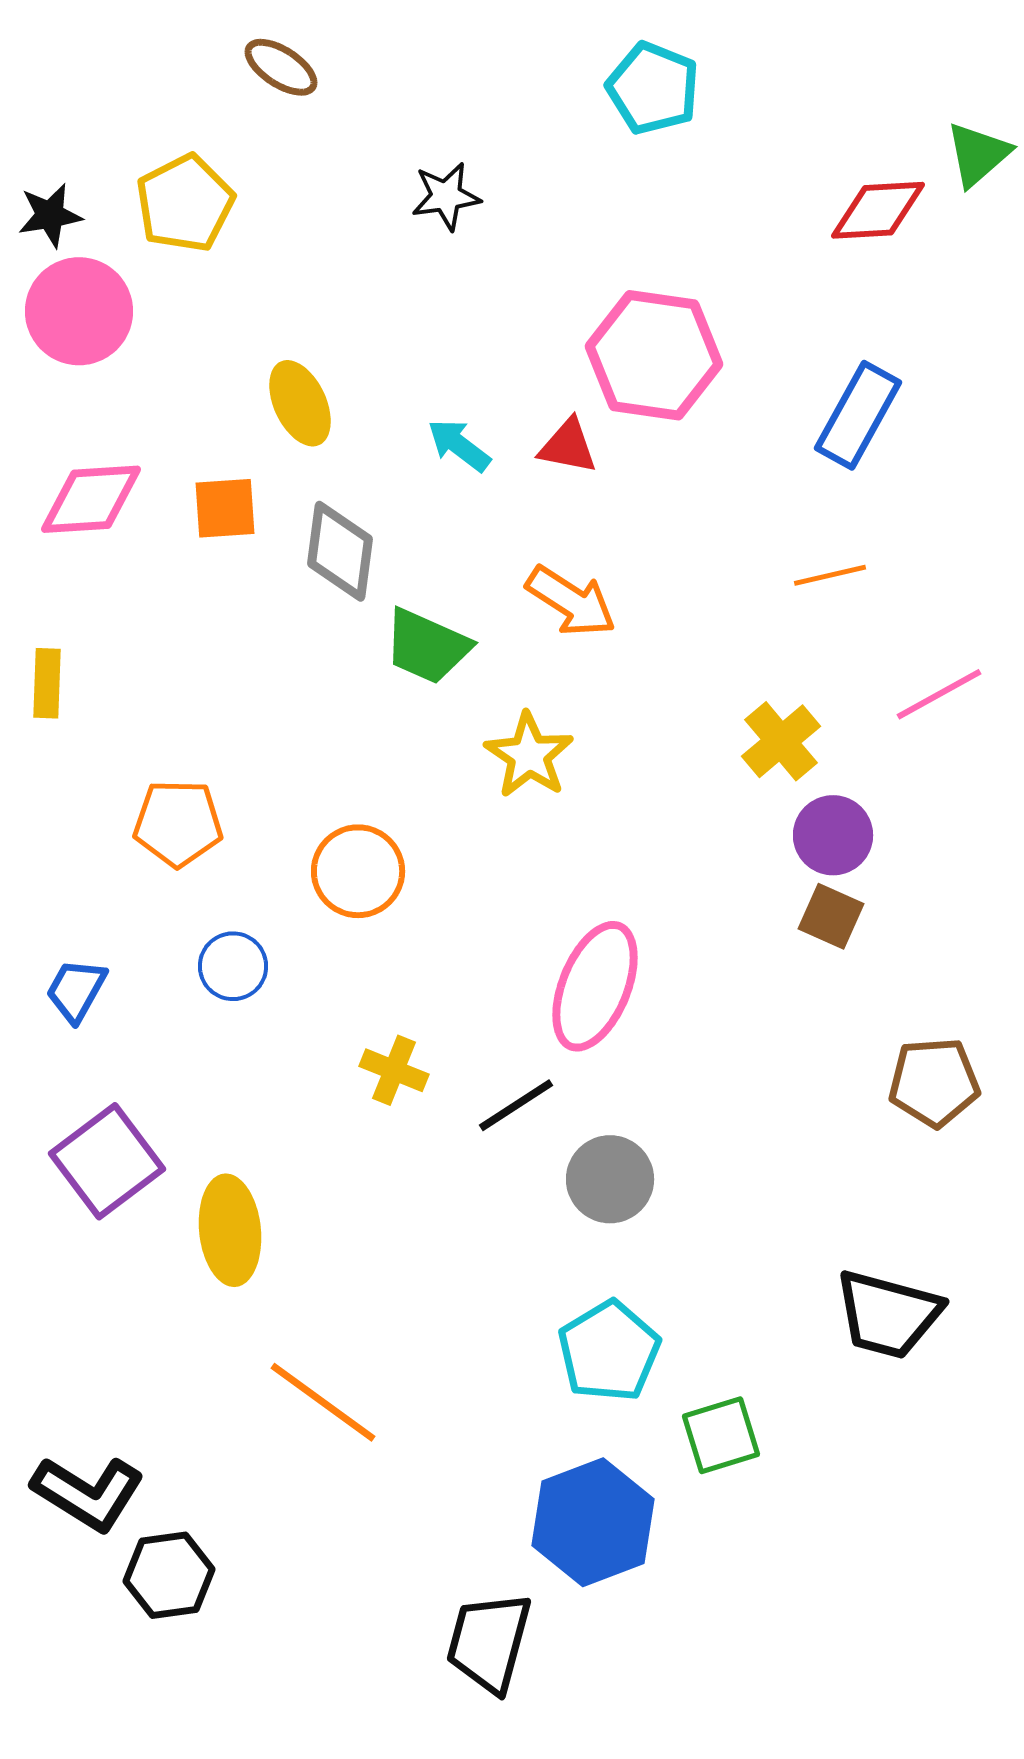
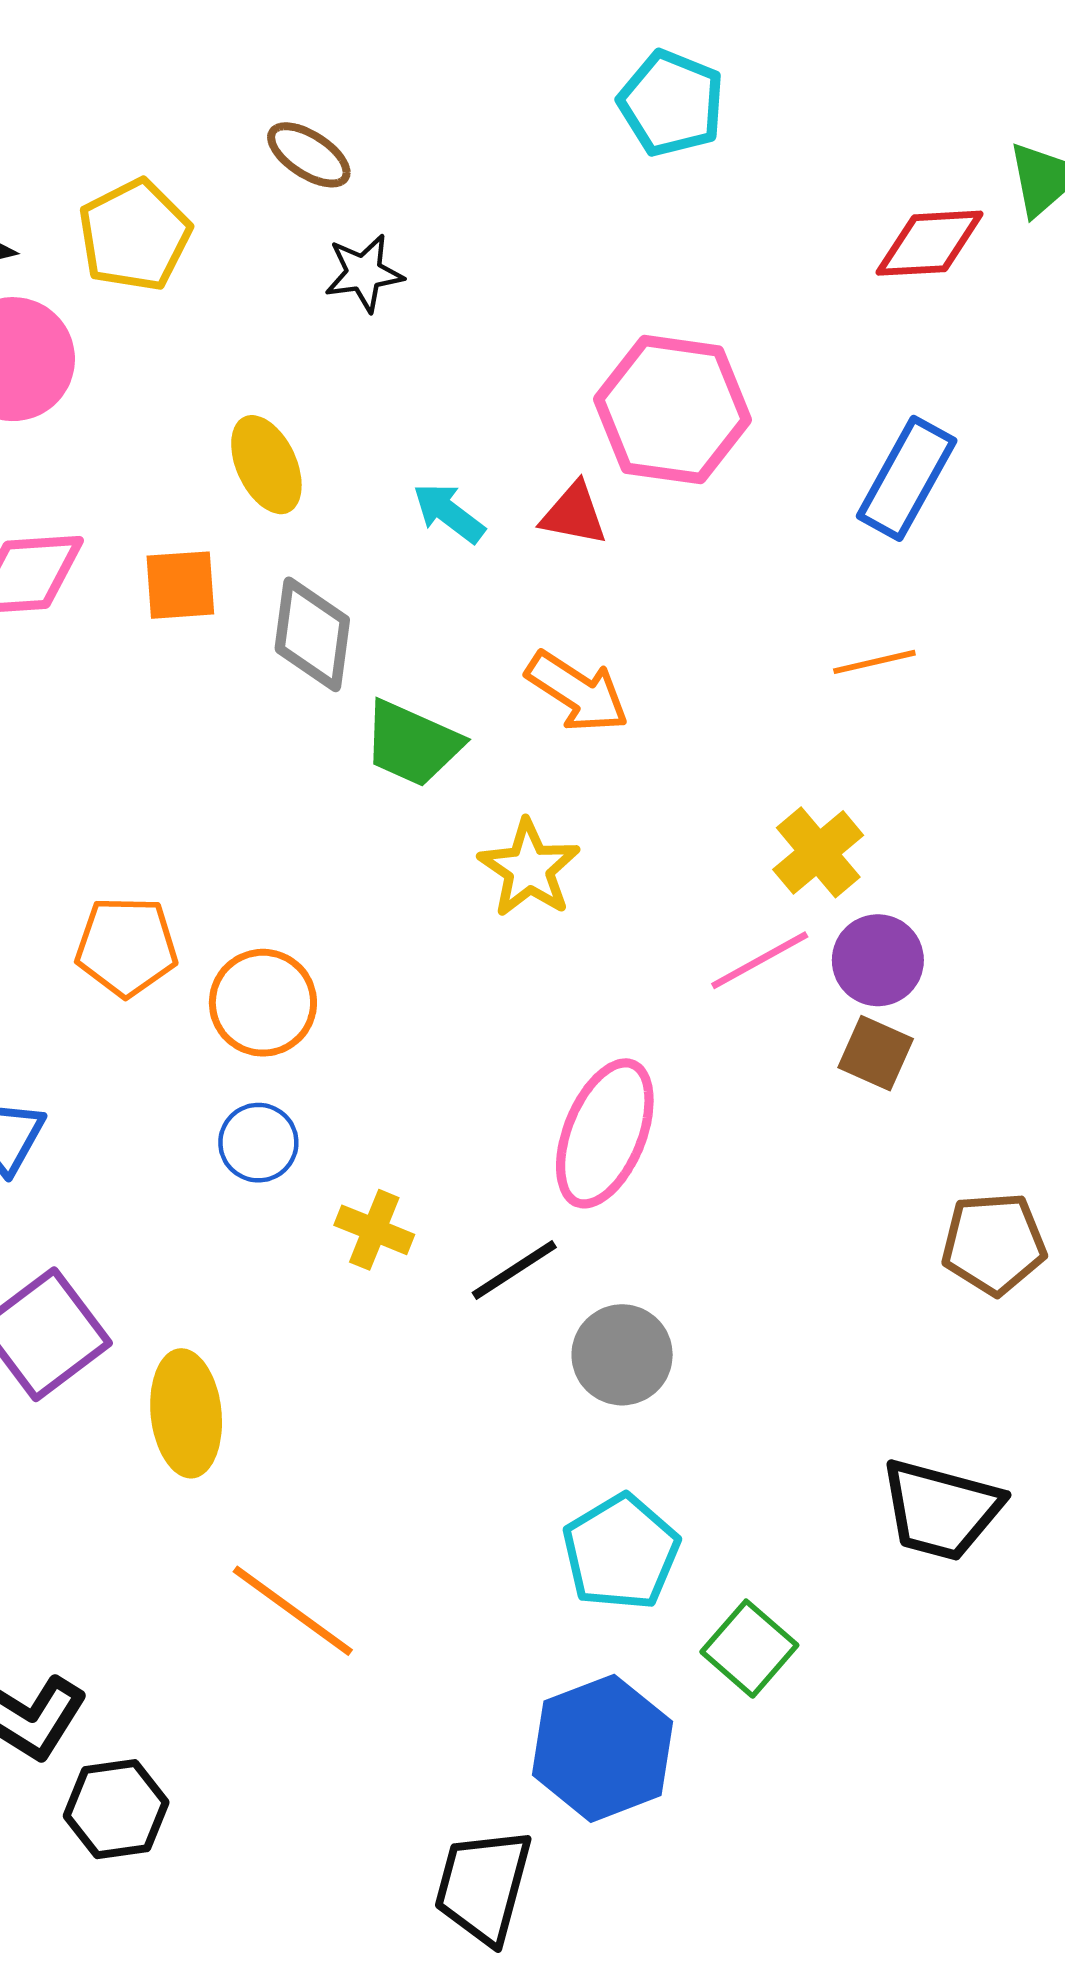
brown ellipse: (281, 67) -> (309, 155), moved
black star: (446, 196) -> (364, 273), moved
pink line: (939, 694) -> (760, 960), moved
orange circle: (358, 871) -> (263, 1003), moved
blue circle: (233, 966) -> (258, 1143), moved
green square: (721, 1435) -> (749, 1649), turned -32

